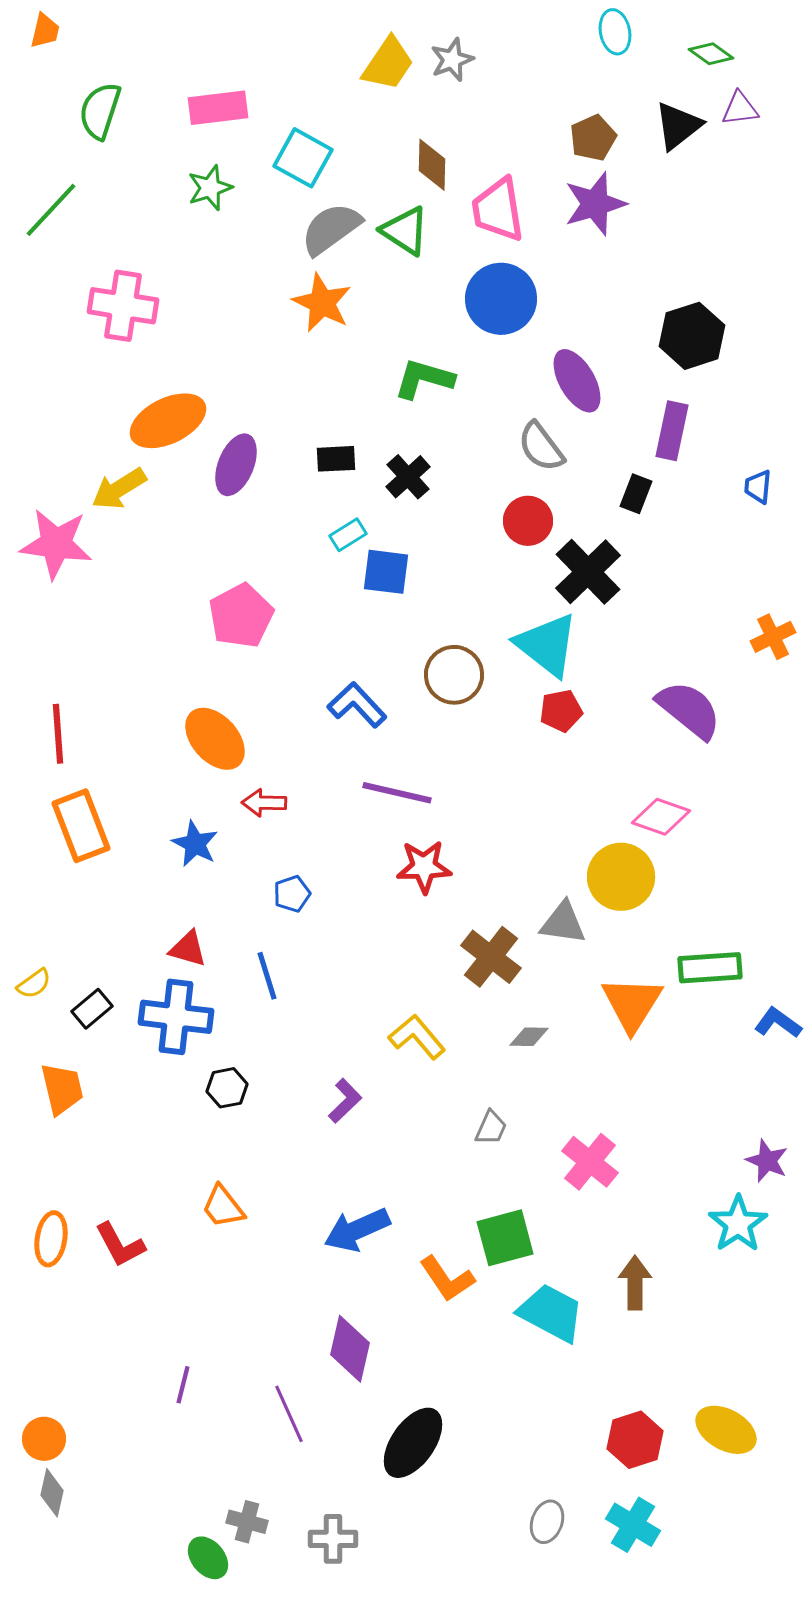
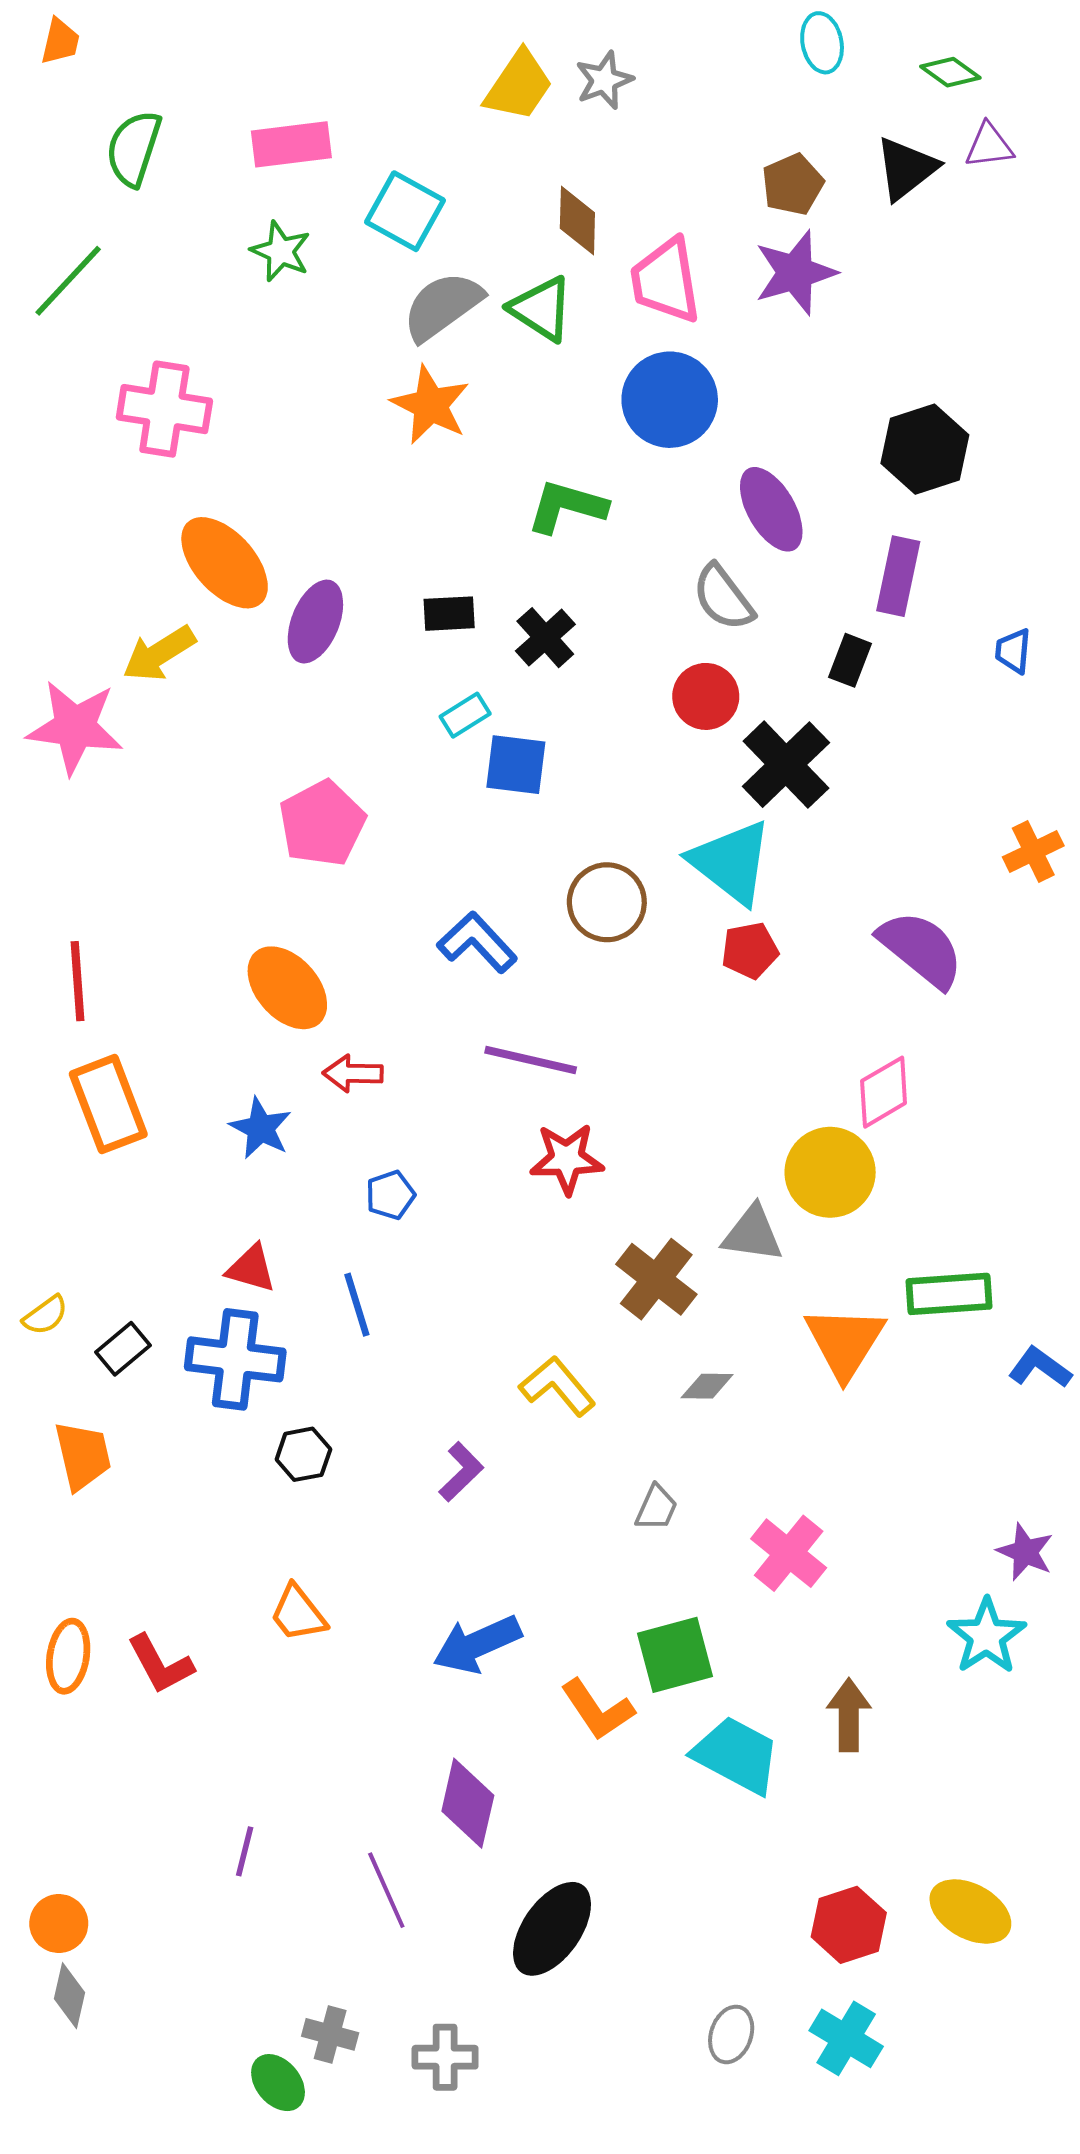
green star: (210, 188) -> (281, 251), turned -30
orange ellipse: (168, 421) -> (225, 563), turned 74
pink diamond: (661, 817) -> (884, 1092), turned -50

